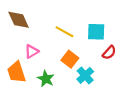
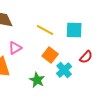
red semicircle: (109, 53) -> (86, 57), moved
green star: (46, 79) -> (37, 80), moved

